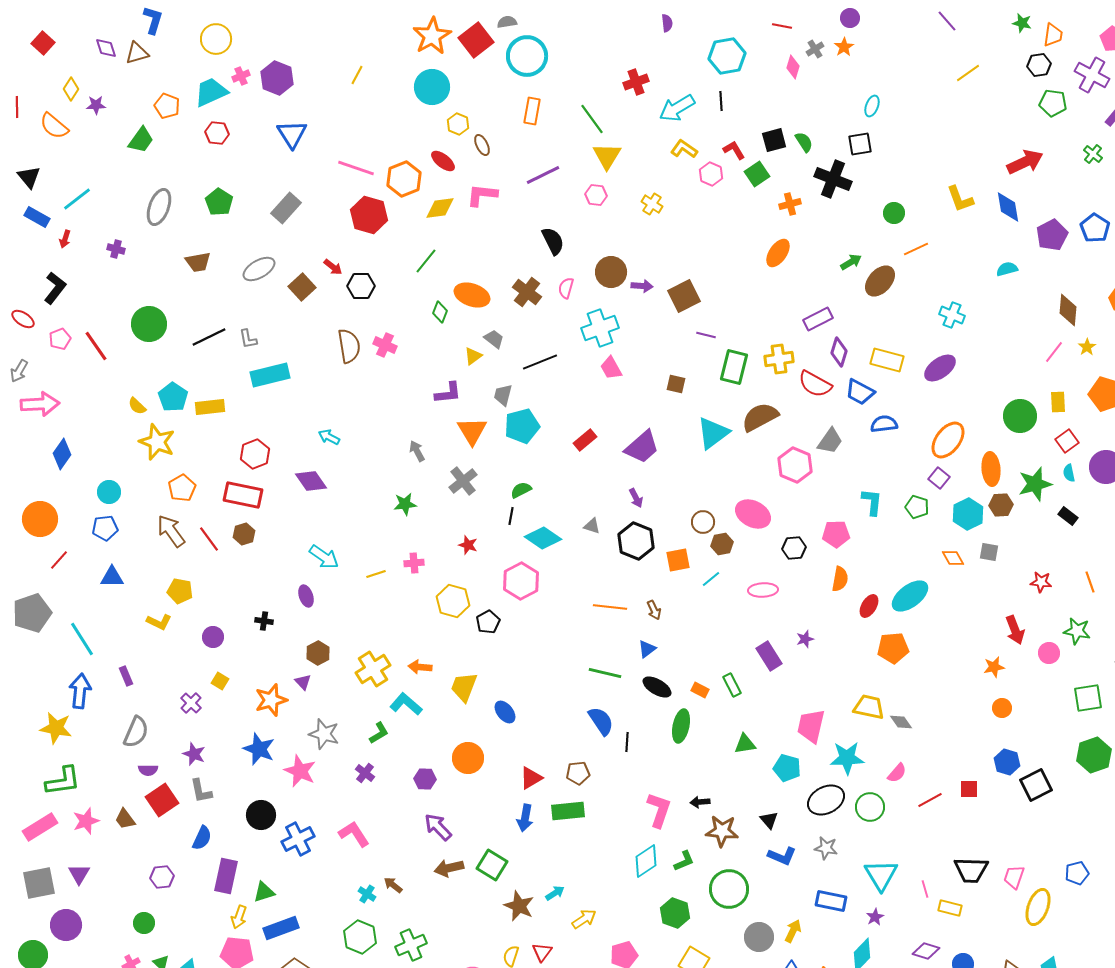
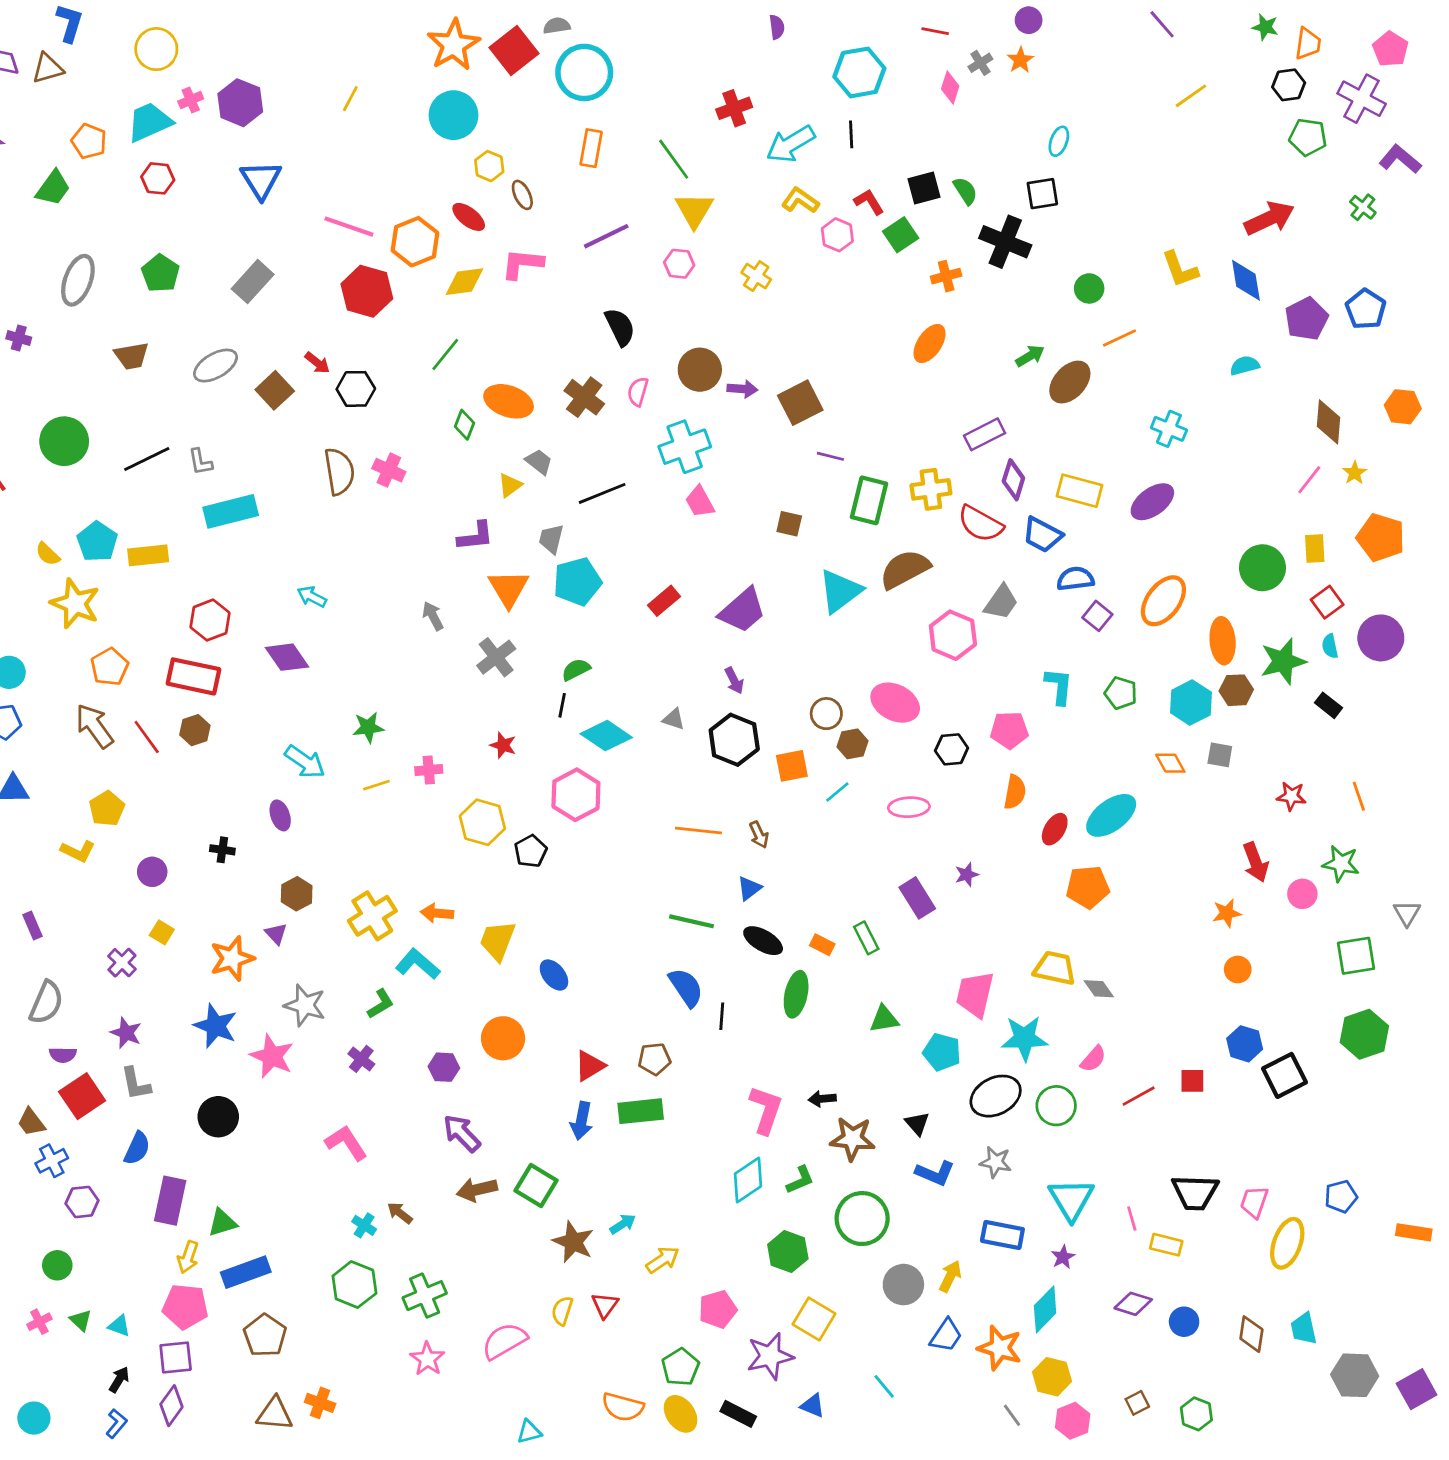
purple square: (939, 478) -> (1097, 616), moved
green star: (405, 504) -> (368, 727), moved
yellow pentagon: (180, 591) -> (107, 809), turned 30
blue cross: (298, 839) -> (52, 1161), moved, size x0.7

